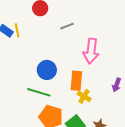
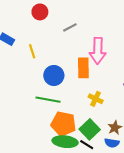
yellow line: (17, 30) -> (32, 51), moved
orange rectangle: (76, 81) -> (83, 68), moved

